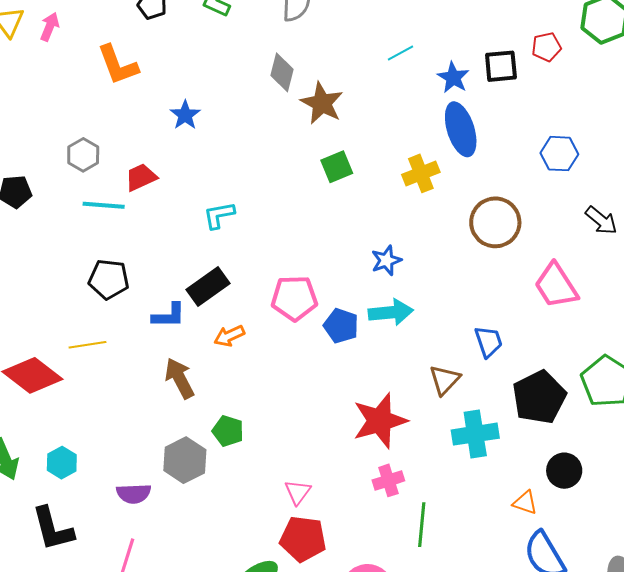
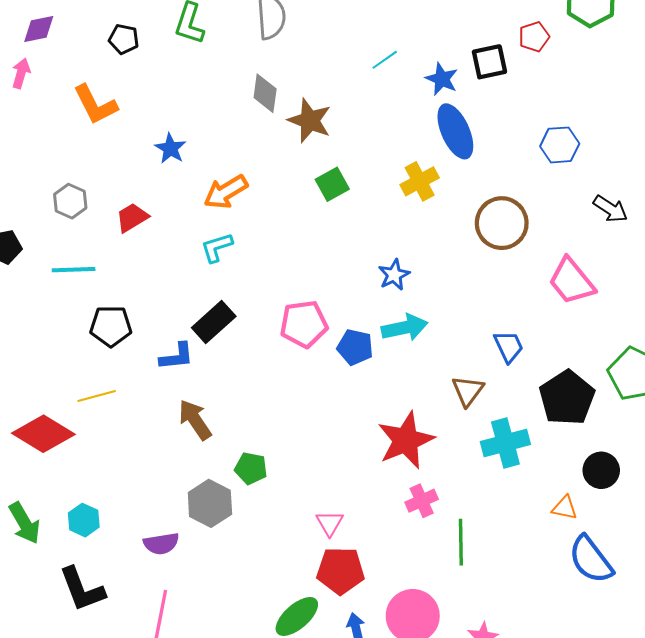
cyan line: (104, 205) -> (74, 270), moved
orange arrow: (229, 336) -> (226, 192), moved, size x1.4

